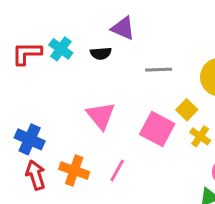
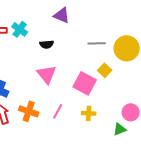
black semicircle: (101, 53) -> (47, 44), moved
gray line: (159, 70) -> (97, 43), moved
yellow cross: (200, 136) -> (89, 113), moved, turned -32

